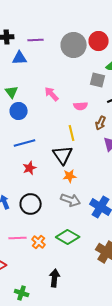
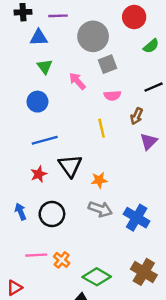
gray circle: (74, 45) -> (93, 36), moved
gray square: (98, 80) -> (108, 64), moved, turned -35
green triangle: (12, 92) -> (45, 67), moved
black triangle: (63, 155) -> (70, 166), moved
red star: (30, 168) -> (39, 174), moved
green diamond: (68, 237) -> (97, 277), moved

